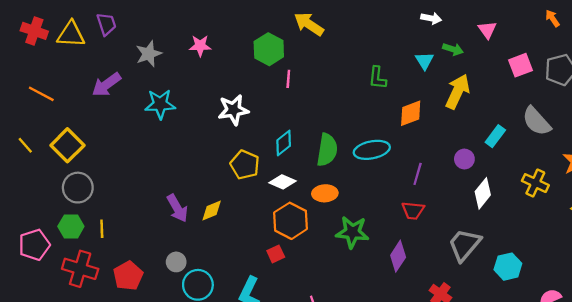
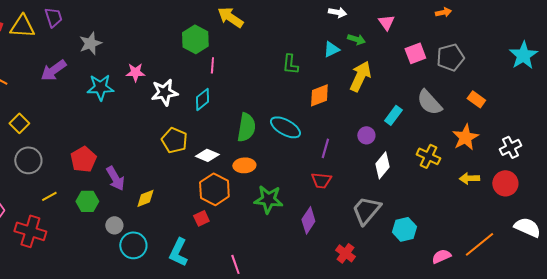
orange arrow: (553, 18) -> (443, 12), turned 112
pink star: (200, 46) -> (135, 72), moved
cyan triangle: (424, 61) -> (331, 49), turned 36
cyan diamond: (284, 143) -> (202, 99), moved
yellow square: (67, 145) -> (19, 123), size x0.7
cyan ellipse: (372, 150) -> (285, 127), turned 40
yellow diamond: (212, 210) -> (145, 198), moved
green hexagon: (71, 226) -> (87, 201), moved
yellow line: (102, 229) -> (49, 196), turned 63
red pentagon: (128, 276) -> (83, 159), moved

